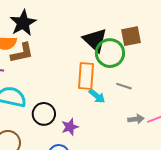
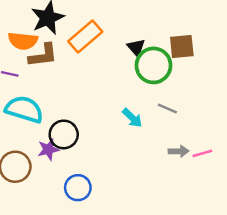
black triangle: (95, 40) -> (136, 47), size x0.6
orange rectangle: (86, 76) -> (85, 36), moved, turned 40
purple star: (70, 127) -> (48, 150), moved

